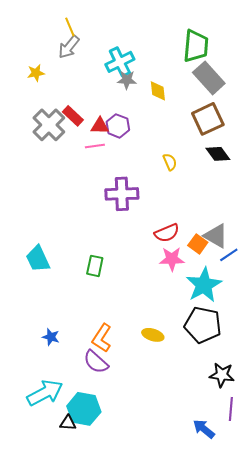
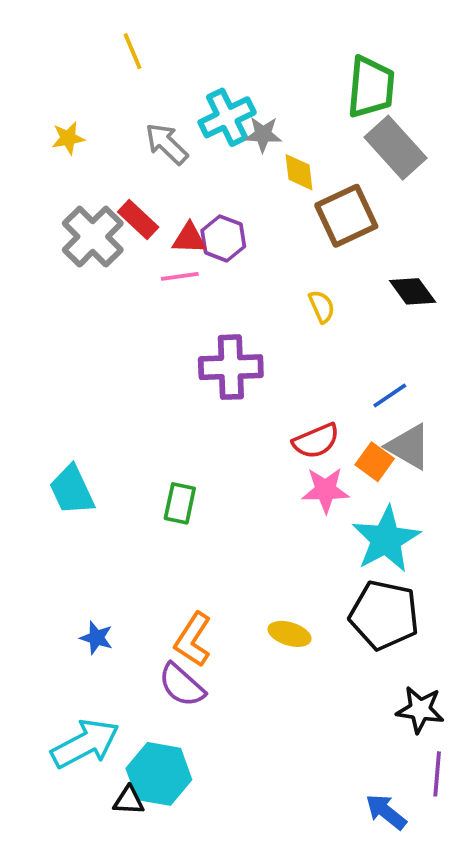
gray arrow: (69, 47) -> (167, 144), moved, turned 95
gray star: (127, 80) -> (263, 134), moved
brown square: (208, 119) -> (346, 216), moved
blue line: (229, 255) -> (390, 395), moved

